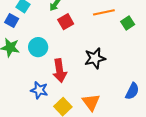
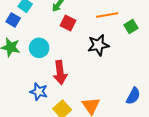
red square: (66, 22) -> (68, 23), turned -35
black star: (95, 58) -> (98, 45), moved

